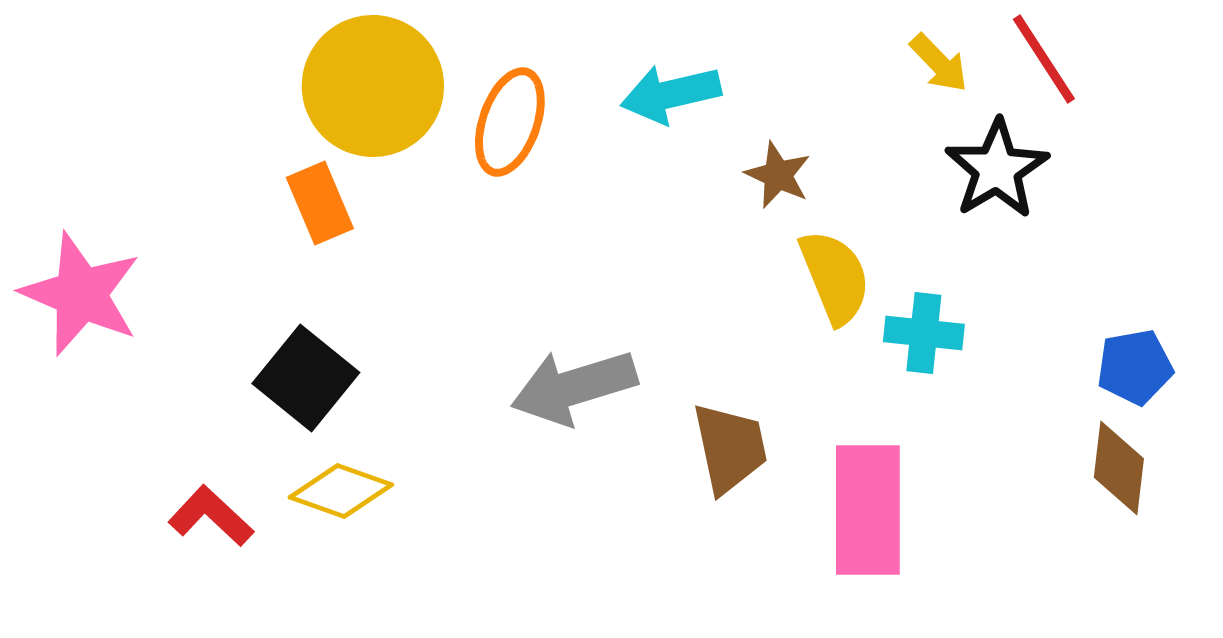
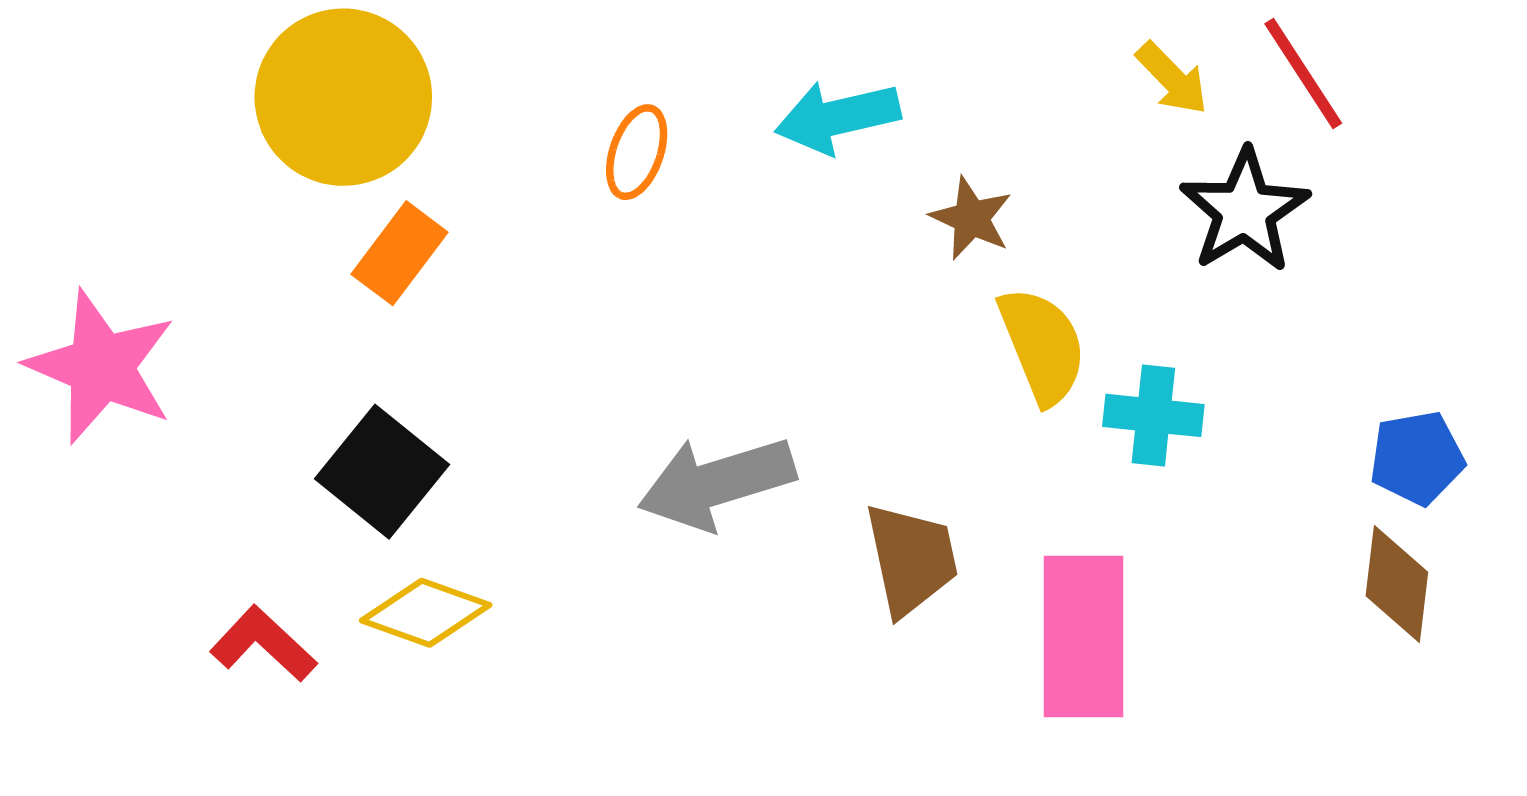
yellow circle: (373, 86) -> (343, 97), moved
orange ellipse: (510, 122) -> (637, 152), size x0.7
orange rectangle: (320, 203) -> (399, 253), turned 60

